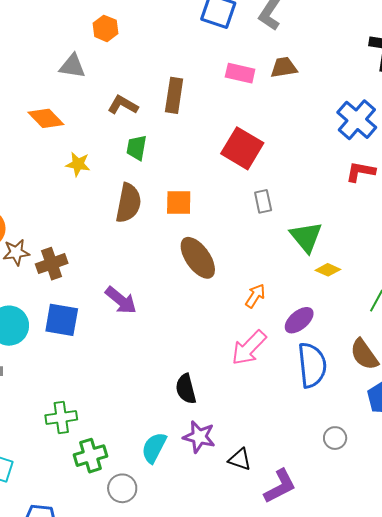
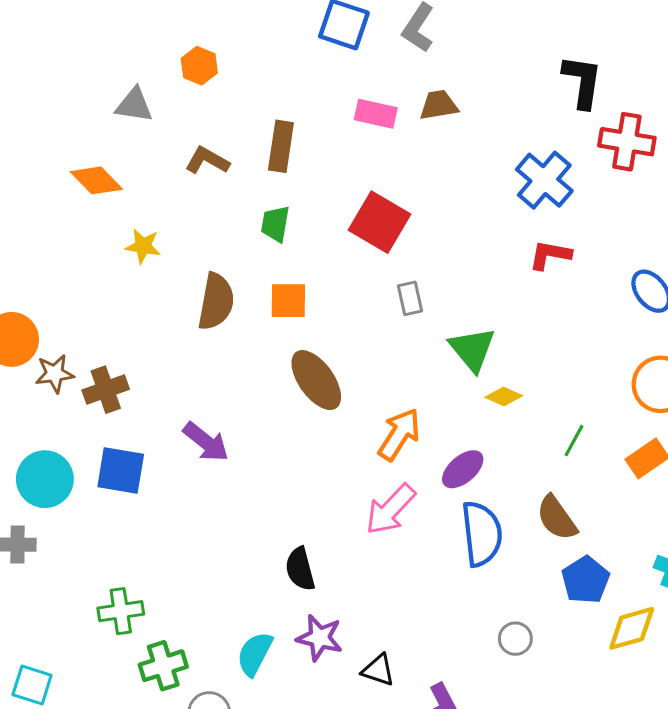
orange hexagon: (105, 28) -> (199, 66), moved
green trapezoid: (137, 148) -> (275, 224), moved
orange arrow: (255, 296) -> (399, 434), size x1.5

